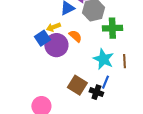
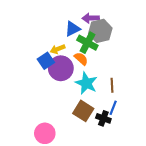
green cross: (112, 28) -> (87, 43), moved, turned 30
cyan star: (103, 59) -> (86, 83), moved
brown line: (124, 61) -> (112, 85), moved

